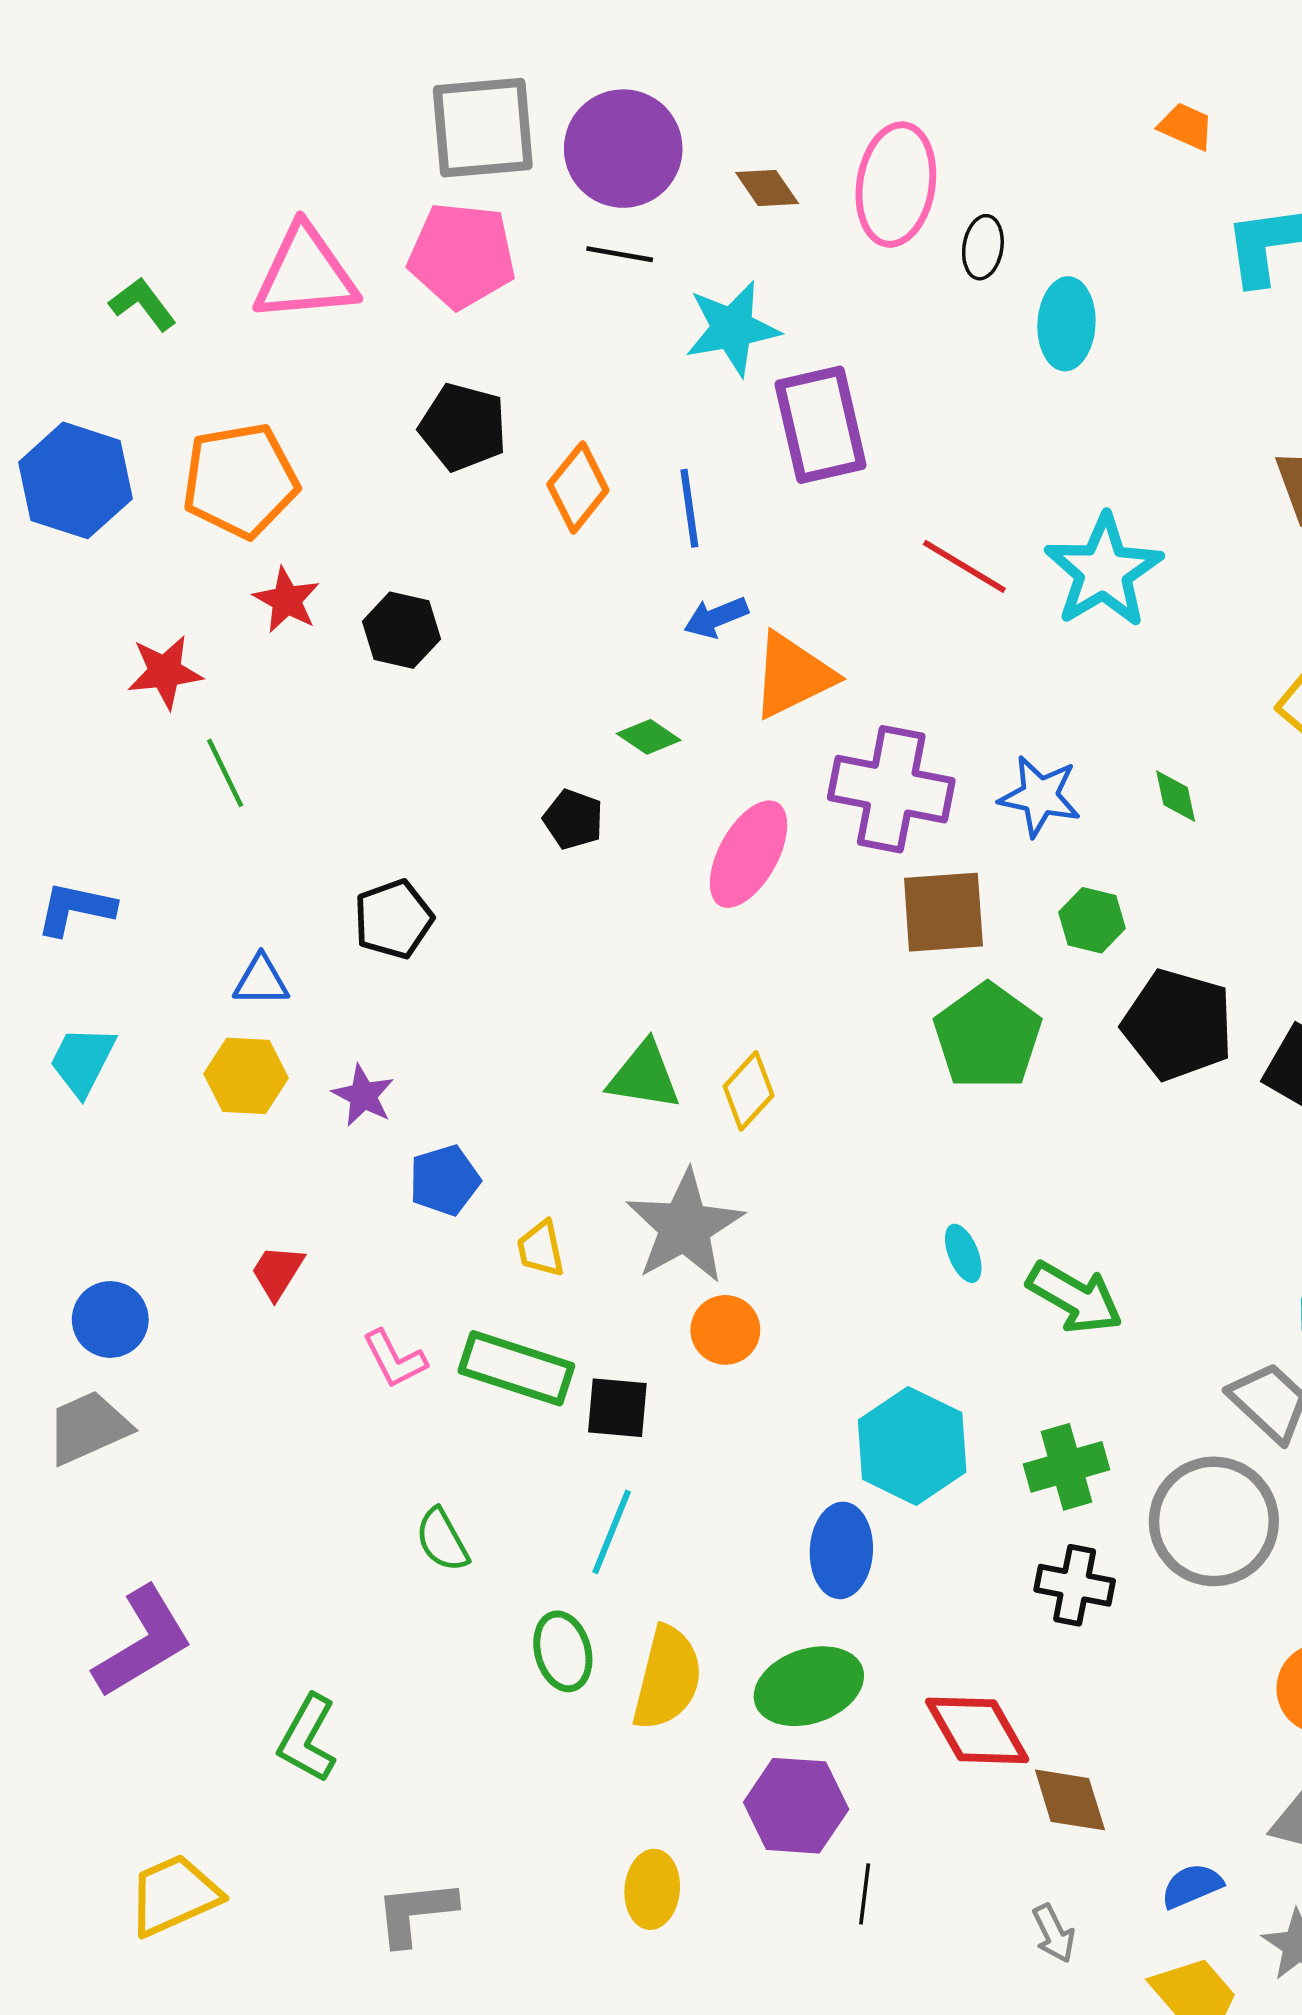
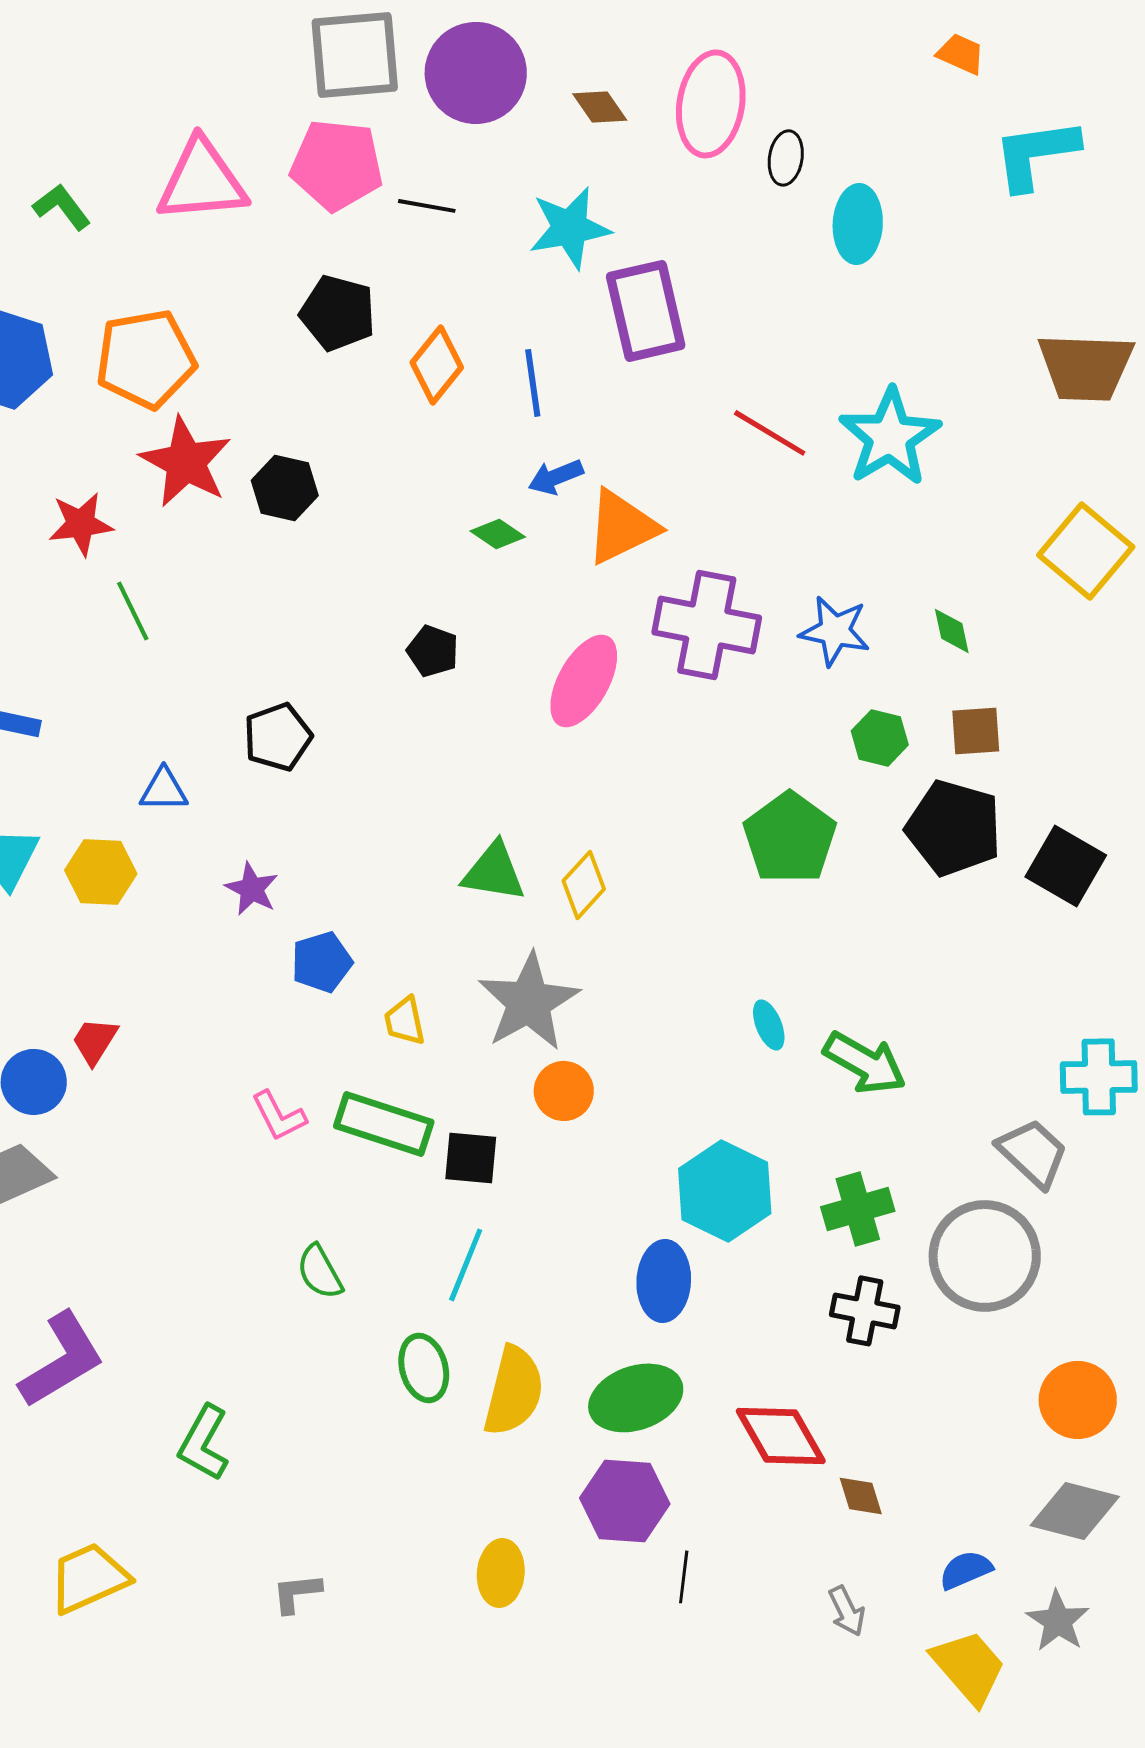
black line: (620, 254) -> (427, 206), moved
red star: (287, 600) -> (186, 462), size x1.6
green diamond: (649, 737) -> (498, 534), moved
brown square: (943, 912) -> (976, 731), moved, size x0.7
yellow hexagon: (246, 1076) -> (101, 872), moved
red trapezoid: (277, 1272) -> (95, 1041), moved
brown diamond: (1070, 1800) -> (861, 1496), size x0.7
gray L-shape: (415, 1913) -> (297, 1593), size x0.7

